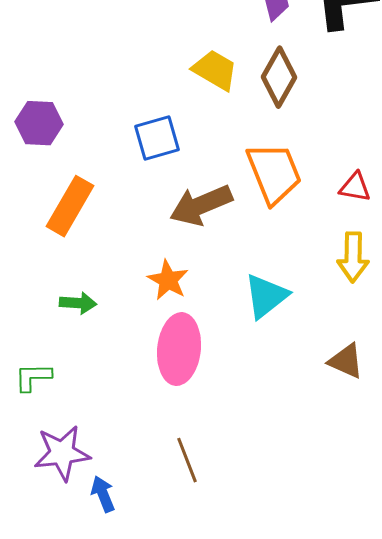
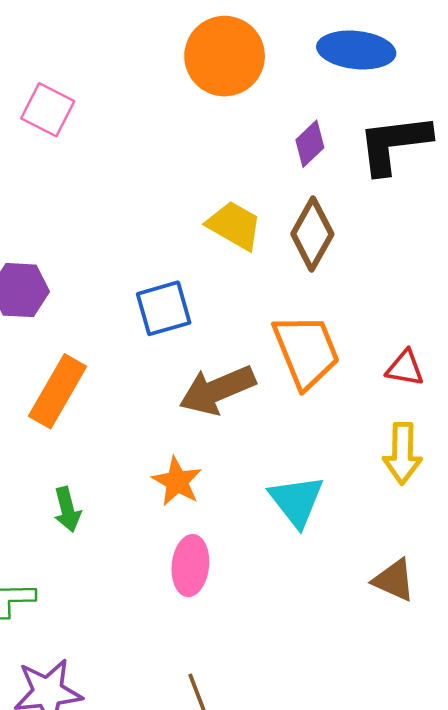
cyan triangle: (266, 296) -> (296, 501), turned -30
green arrow: (78, 303) -> (67, 509), turned 72
pink ellipse: (179, 349) -> (190, 566), size x0.7

